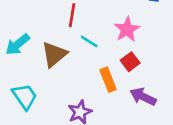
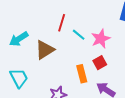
cyan line: (89, 41) -> (79, 35), moved

